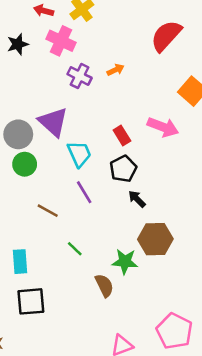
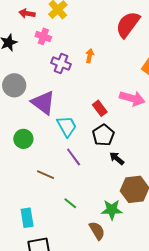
pink cross: (61, 41) -> (43, 36), size x0.7
orange arrow: (116, 70) -> (90, 56), turned -48
gray circle: (18, 134) -> (14, 85), moved

